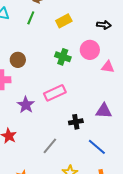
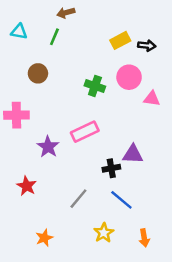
yellow rectangle: (64, 21) -> (120, 40), moved
brown circle: (18, 60) -> (38, 73), moved
purple triangle: (104, 111) -> (133, 154), moved
blue line: (97, 147) -> (121, 200), moved

